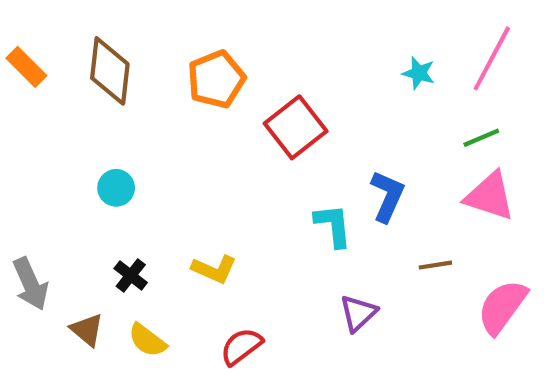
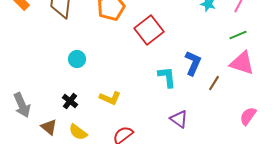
cyan circle: (116, 188) -> (77, 59), moved
brown line: (435, 265) -> (214, 83), moved, turned -49
pink semicircle: (502, 307) -> (248, 116), size x0.7
purple triangle: (358, 313) -> (179, 119), turned -42

